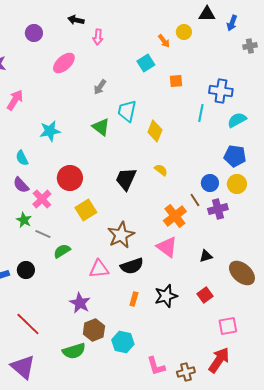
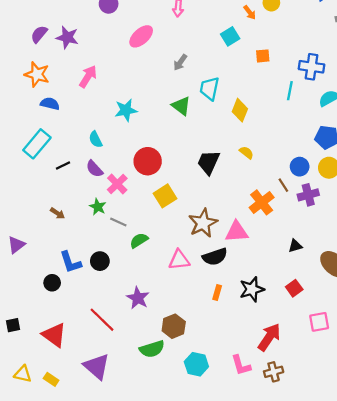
pink triangle: (167, 247) -> (237, 232), moved, turned -40
purple star: (80, 303) -> (138, 298), moved
cyan hexagon: (123, 342) -> (196, 364), moved
red arrow: (219, 360) -> (269, 337), moved

